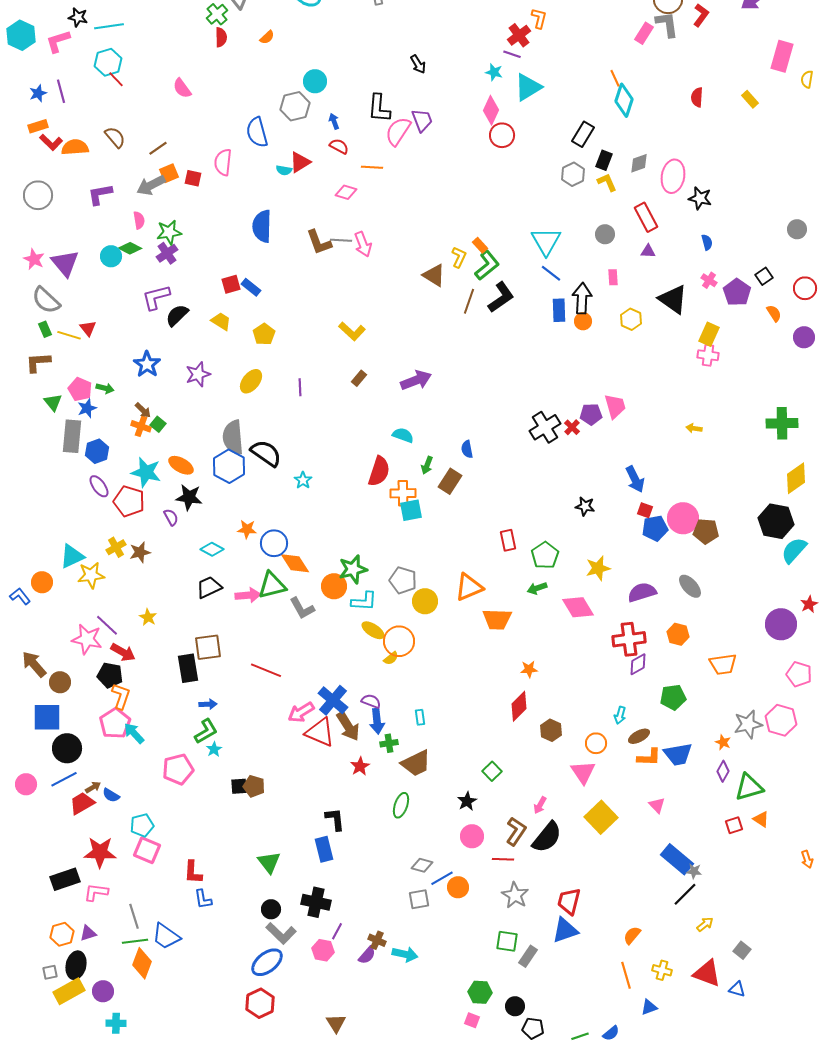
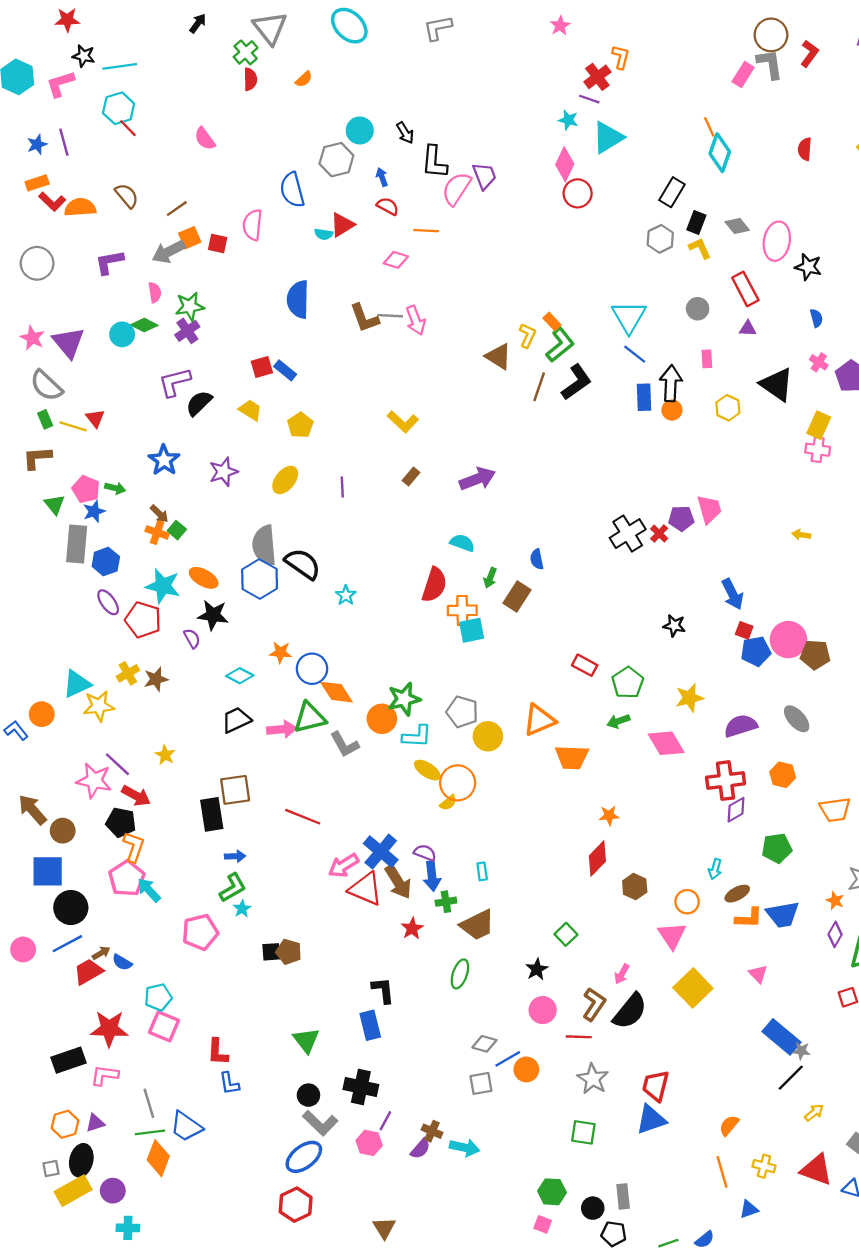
black arrow: (418, 64) -> (405, 133), moved
gray diamond: (639, 163) -> (737, 226), turned 70
red rectangle: (508, 540) -> (585, 665), turned -50
gray rectangle: (528, 956) -> (623, 1196), moved, turned -40

